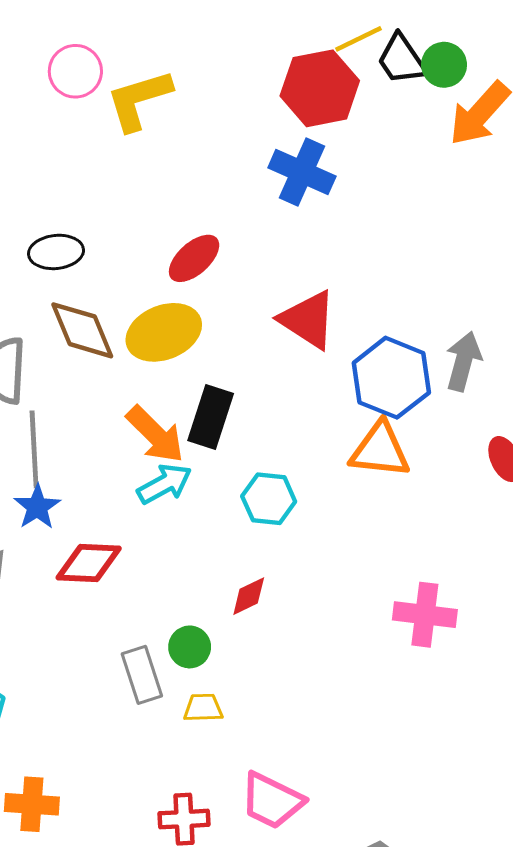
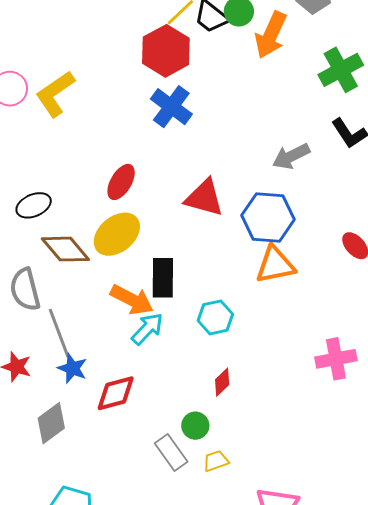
blue cross: (302, 172) -> (171, 107), turned 30
gray arrow: (463, 361) -> (291, 156), moved, turned -114

